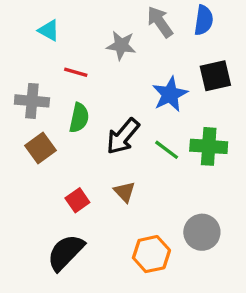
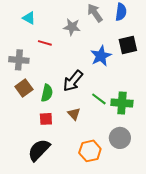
green semicircle: (79, 118) -> (47, 93), moved
green cross: (209, 146) -> (122, 103), moved
green line: (167, 150) -> (99, 99), moved
red square: (77, 200) -> (46, 119), turned 32

